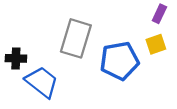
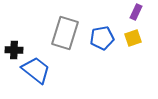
blue pentagon: (119, 61) -> (102, 38), moved, size x0.7

